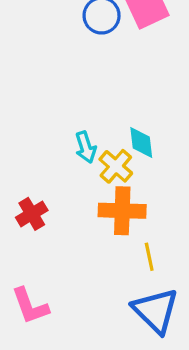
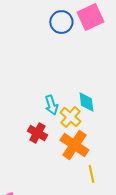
orange cross: (122, 211) -> (74, 145), turned 32
red cross: (32, 214) -> (37, 133), moved, turned -30

